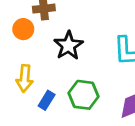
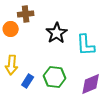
black star: (68, 46) -> (57, 33), moved

